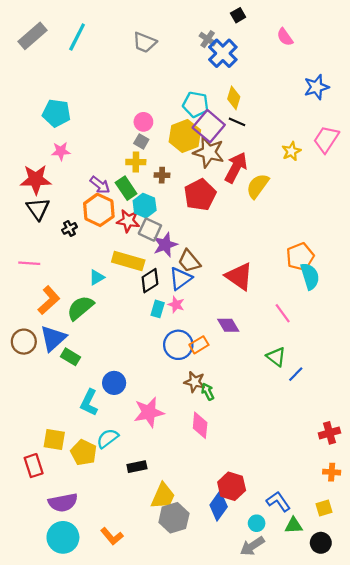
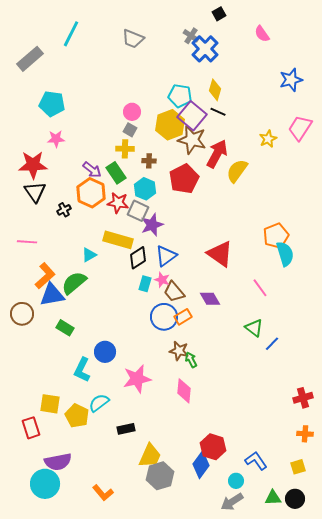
gray rectangle: (32, 36) -> (30, 59), moved
cyan hexagon: (145, 206) -> (145, 189), moved
brown trapezoid: (189, 261) -> (174, 292), moved
blue triangle: (53, 338) -> (52, 295), moved, turned 32
green triangle: (294, 525) -> (273, 498), moved
cyan circle: (63, 537) -> (45, 484), moved

